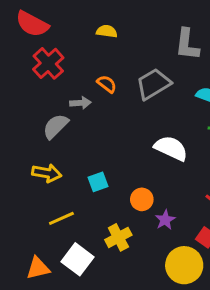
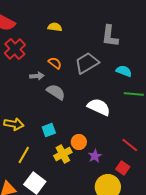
gray semicircle: (56, 126) -> (56, 92), moved, turned 78
yellow line: (61, 218) -> (24, 155), turned -36
yellow cross: (118, 237) -> (63, 154), moved

